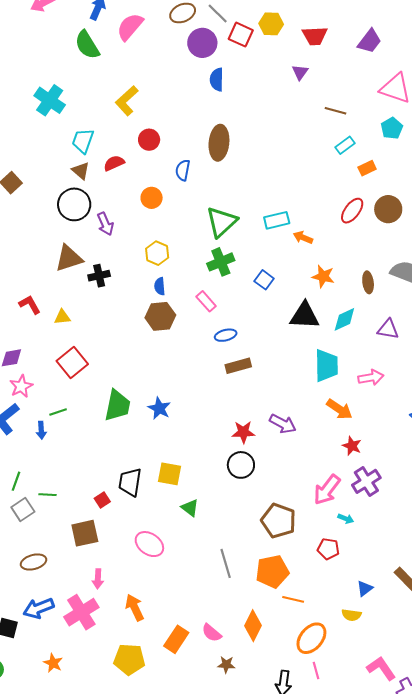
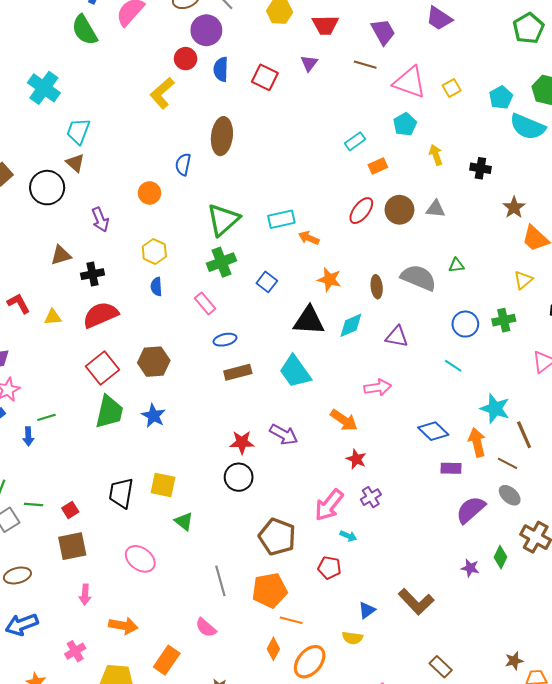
red square: (241, 35) -> (265, 77), moved
purple trapezoid: (370, 41) -> (383, 32), turned -68
yellow L-shape: (127, 101) -> (162, 93), moved
brown line: (335, 111) -> (365, 65), moved
red circle: (149, 140) -> (186, 59), moved
red semicircle: (114, 163) -> (101, 315), moved, size x1.6
black circle: (74, 204) -> (47, 188), moved
brown triangle: (69, 258) -> (61, 255), size x0.7
brown hexagon: (160, 316) -> (154, 362), moved
red square: (72, 363) -> (102, 368), moved
cyan trapezoid: (326, 366) -> (295, 372), moved, turned 144
purple cross: (366, 481) -> (371, 497), size x0.7
red square: (102, 500) -> (70, 510), moved
orange arrow: (135, 607) -> (123, 626), turned 124
pink cross: (81, 612) -> (75, 651), moved, size x0.6
orange diamond: (253, 626) -> (273, 649), moved, size x0.7
pink semicircle: (212, 633) -> (206, 628), moved

